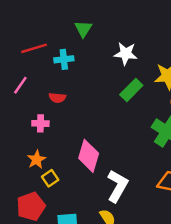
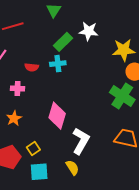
cyan cross: (64, 59) -> (58, 64), moved
green rectangle: (131, 90) -> (63, 42), moved
yellow square: (50, 178) -> (33, 148), moved

